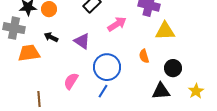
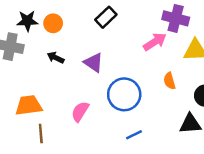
pink arrow: (117, 24) -> (155, 42), moved
orange trapezoid: (29, 53) -> (29, 105), moved
blue line: (103, 91) -> (134, 135), moved, turned 32

